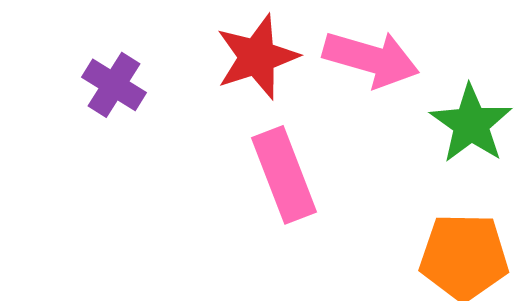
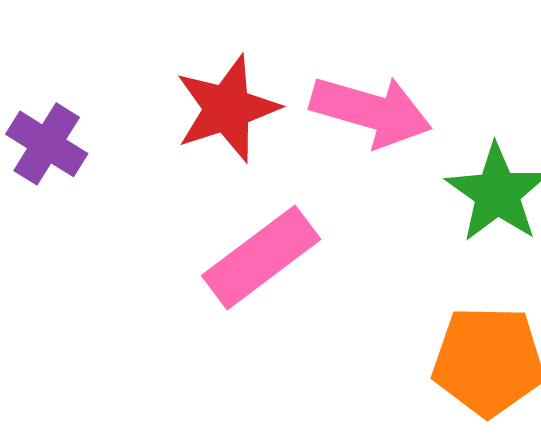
pink rectangle: (284, 175) -> (261, 257), turned 74

